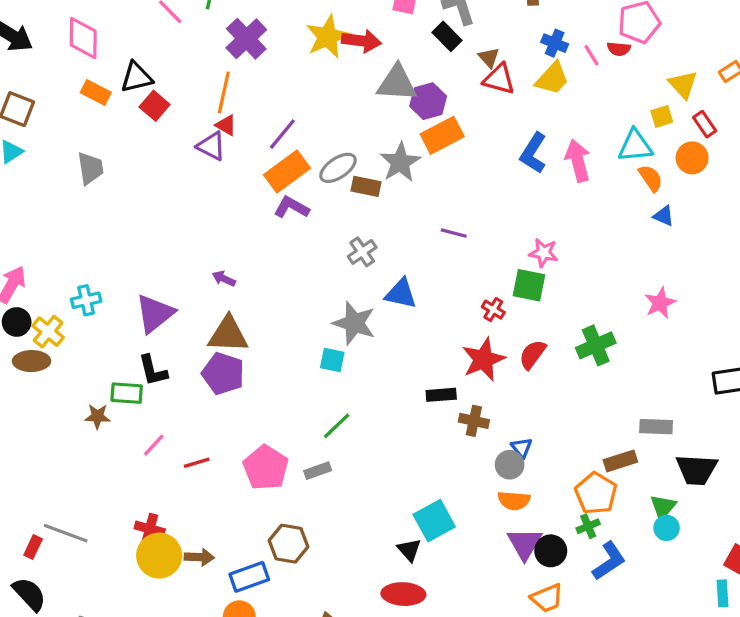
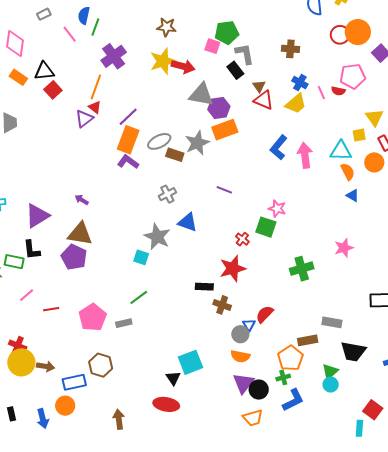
purple triangle: (211, 146) -> (84, 119), turned 48
orange rectangle: (287, 172) -> (128, 140), turned -40
red semicircle: (532, 354) -> (265, 314), moved

